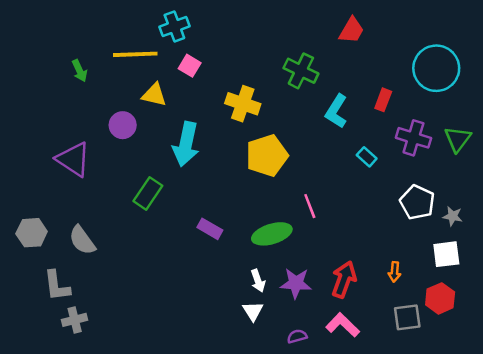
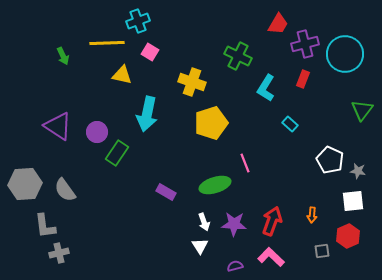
purple circle: (123, 125) -> (97, 132), moved
purple cross: (413, 138) -> (305, 44), moved, turned -32
purple rectangle: (210, 229) -> (166, 192), moved
gray hexagon: (32, 233) -> (25, 184), size x1.4
gray square: (407, 317) -> (322, 251), size x0.7

